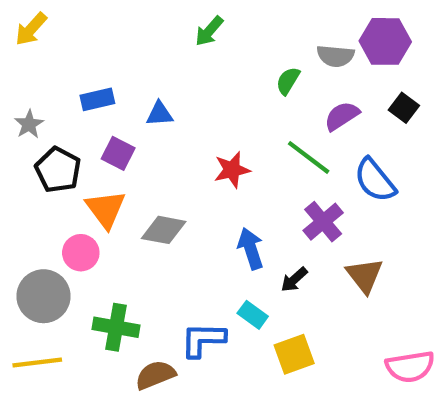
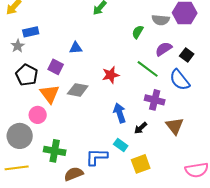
blue rectangle: (97, 99) -> (31, 32), moved
black square: (404, 108) -> (187, 55), moved
gray star: (29, 124) -> (18, 46), moved
purple cross: (323, 222) -> (155, 100), turned -36
gray diamond: (164, 230) -> (78, 90), moved

